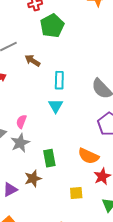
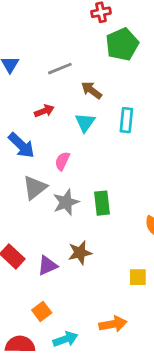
cyan triangle: (56, 106) -> (85, 122), moved
pink semicircle: (21, 122) -> (62, 161), moved
green rectangle: (49, 158) -> (102, 203), moved

